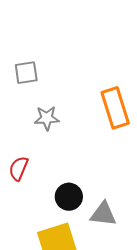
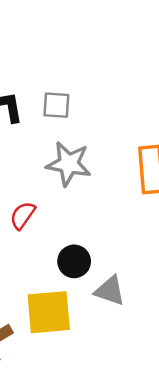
gray star: (47, 118) -> (69, 164), size x1.5

